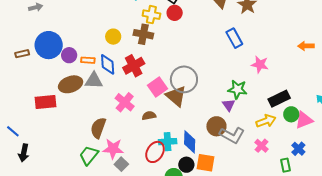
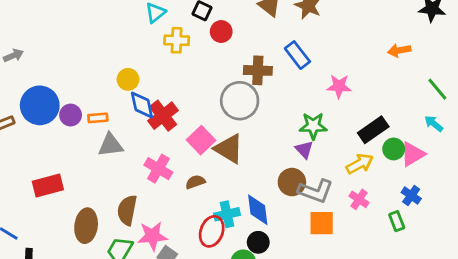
red circle: (175, 13) -> (221, 32), moved
brown cross: (143, 34) -> (258, 70), moved
blue diamond: (108, 64) -> (142, 105), moved
gray circle: (184, 79) -> (240, 101), moved
brown ellipse: (71, 84) -> (86, 226), moved, turned -55
orange square: (206, 163) -> (322, 223), moved

